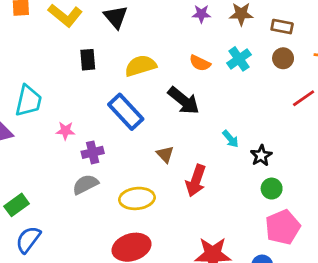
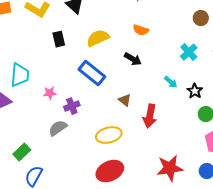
cyan cross: (239, 59) -> (189, 52), moved
black arrow: (184, 101) -> (133, 59), size x0.7
gray semicircle: (85, 184) -> (58, 128), moved

